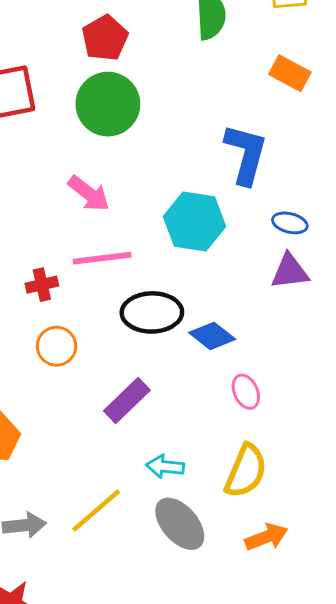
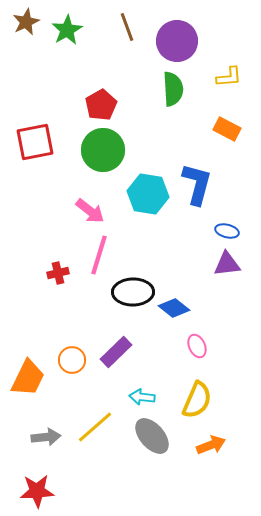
cyan hexagon: (194, 221) -> (148, 194), moved
pink line: (102, 258) -> (99, 255), turned -66
orange circle: (57, 346) -> (72, 360), moved

